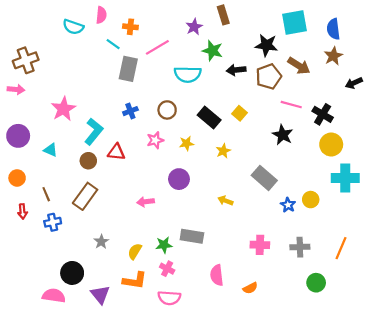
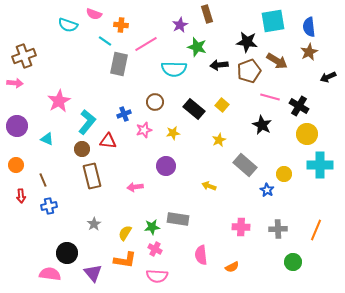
pink semicircle: (101, 15) -> (94, 14), turned 105
blue cross: (130, 111) -> (124, 114), moved
yellow star: (223, 151) -> (219, 140), moved
brown rectangle: (85, 196) -> (92, 176), moved, turned -50
yellow circle: (311, 200) -> (284, 174), moved

